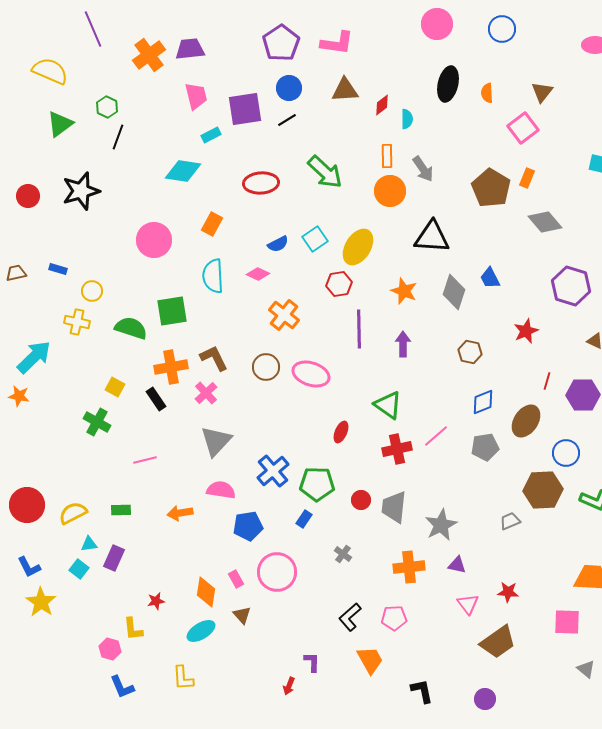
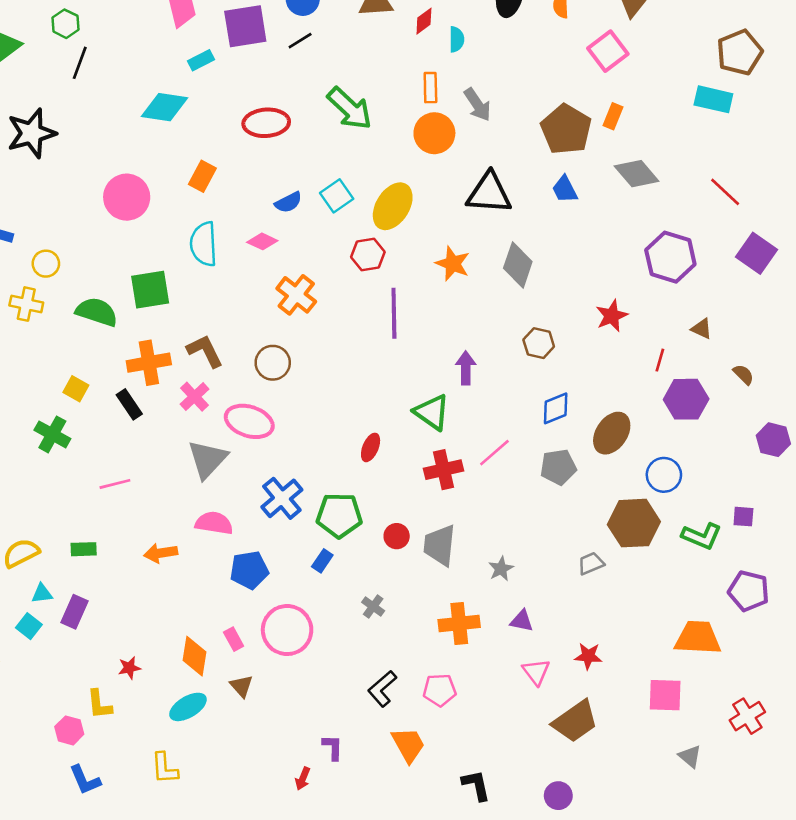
blue trapezoid: (490, 278) -> (565, 189), moved
purple arrow: (403, 344) -> (466, 368), moved
pink ellipse: (311, 374) -> (249, 421), moved
red line: (547, 381) -> (660, 360), moved
gray star: (441, 525) -> (501, 569), size x0.6

